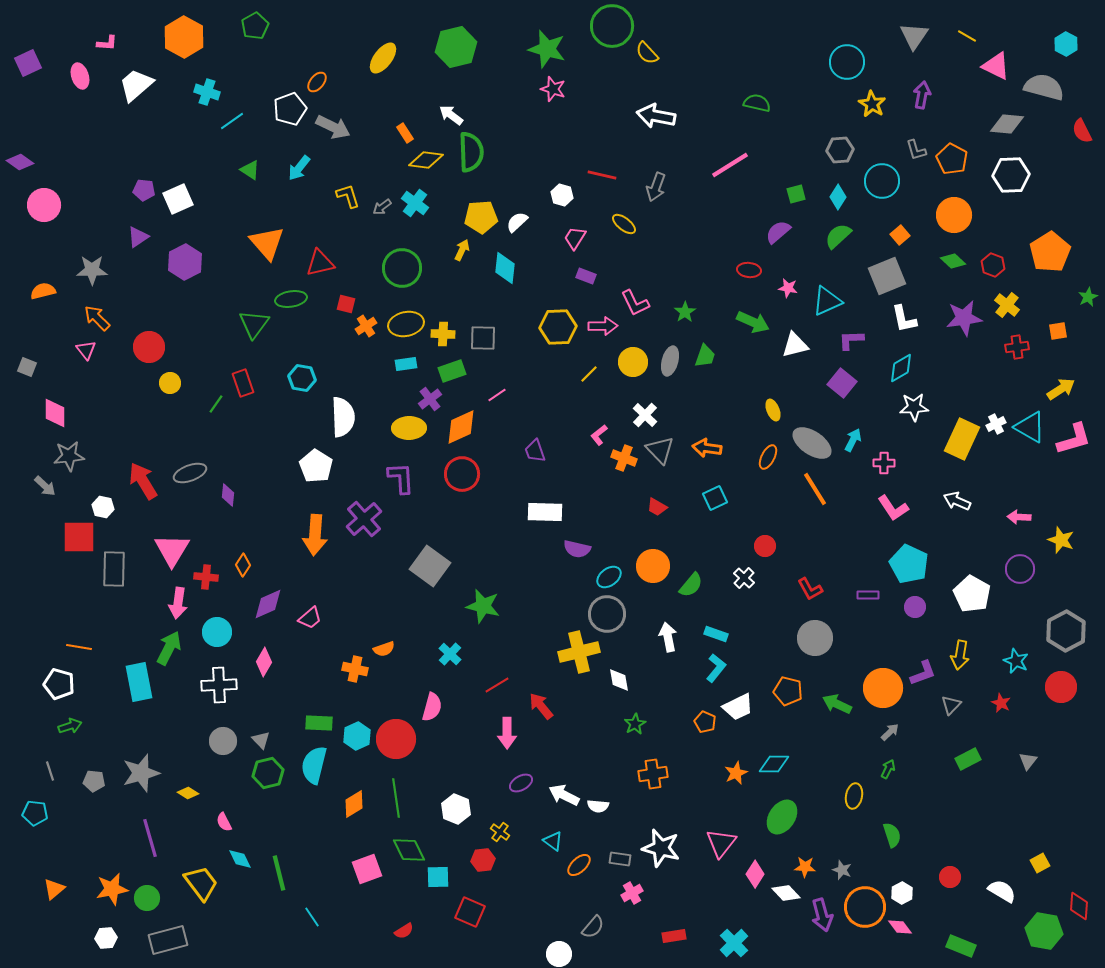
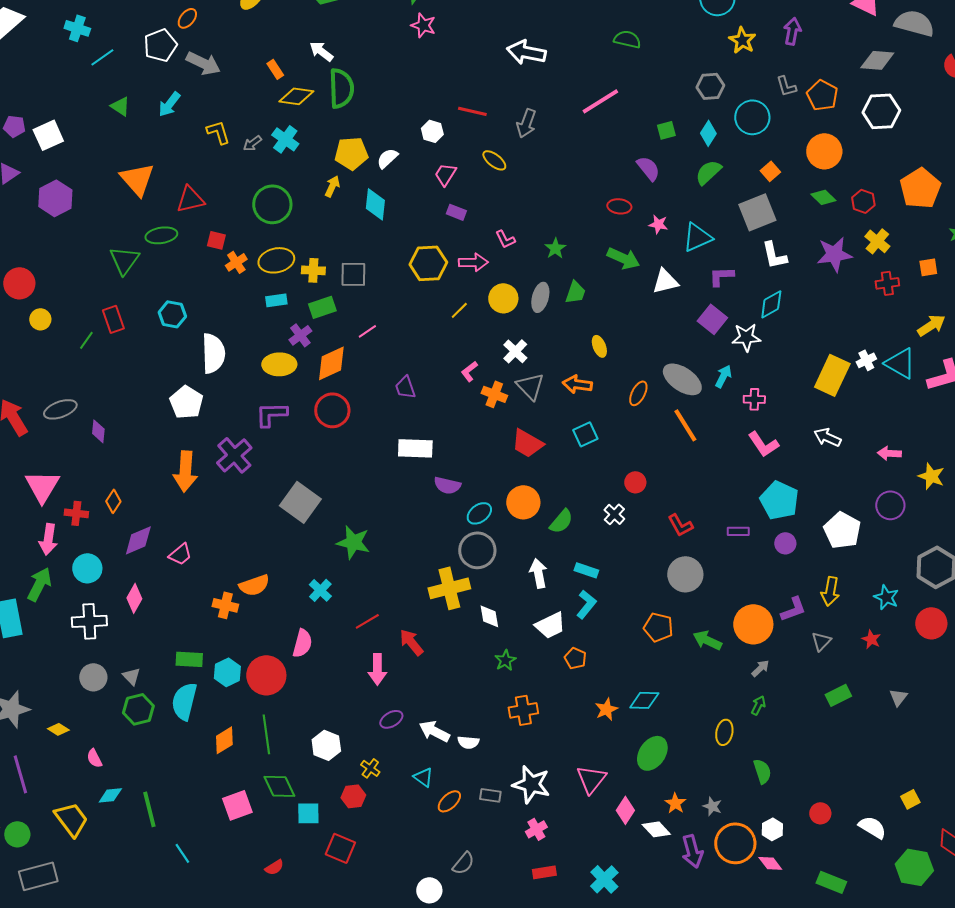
purple semicircle: (778, 232) -> (648, 168), turned 92
pink L-shape: (635, 303) -> (505, 239), size x0.7
white star: (914, 407) -> (746, 337), moved
yellow ellipse: (773, 410) -> (599, 346), moved
purple L-shape: (401, 478) -> (271, 414), turned -88
red trapezoid: (657, 507) -> (527, 443), size x1.6
orange semicircle: (384, 649) -> (254, 585), size x1.4
white trapezoid: (738, 707) -> (550, 625), moved
cyan diamond: (240, 859) -> (110, 795), turned -70
orange star: (805, 867) -> (675, 803), turned 30
pink cross: (632, 893) -> (536, 829), moved

